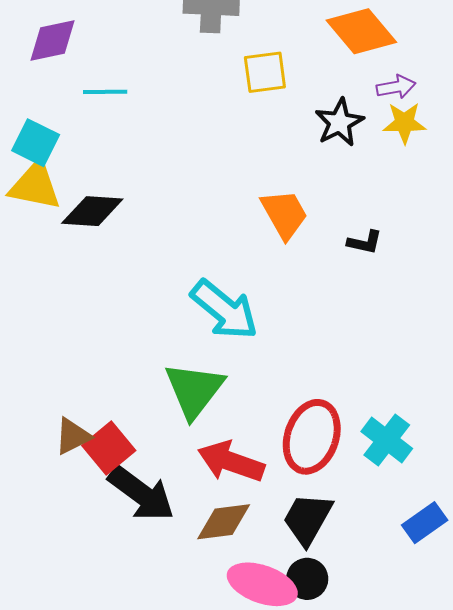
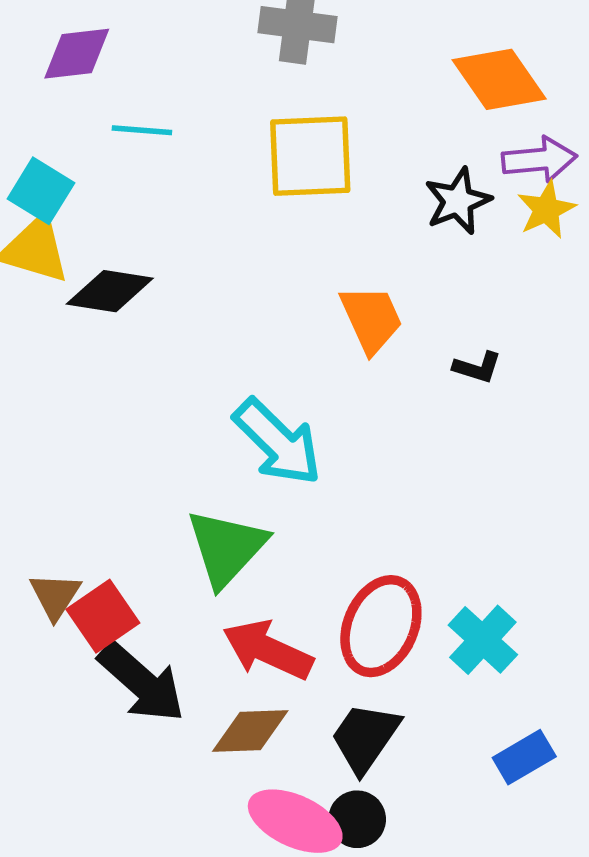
yellow square: (265, 72) -> (310, 156), moved, size x1.5
purple arrow: (396, 87) -> (539, 159), size x1.4
yellow star: (404, 123) -> (546, 209), turned -30
brown triangle: (73, 436) -> (55, 596), turned -36

